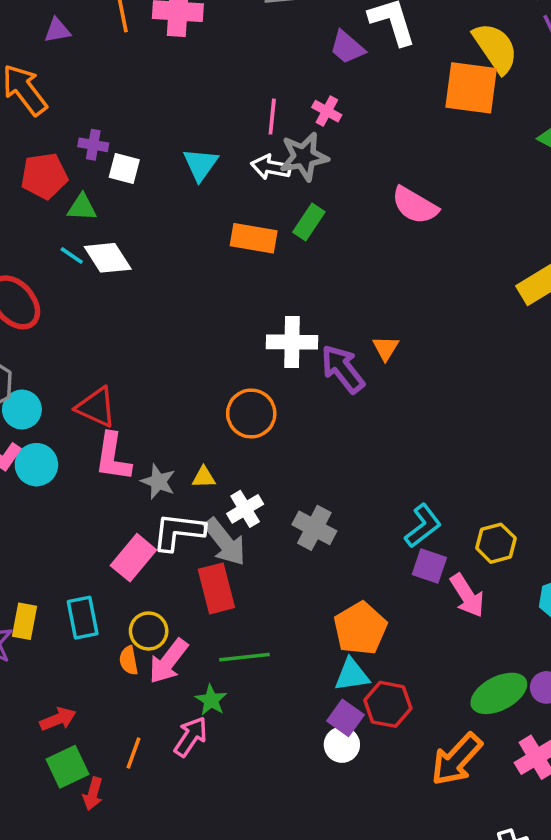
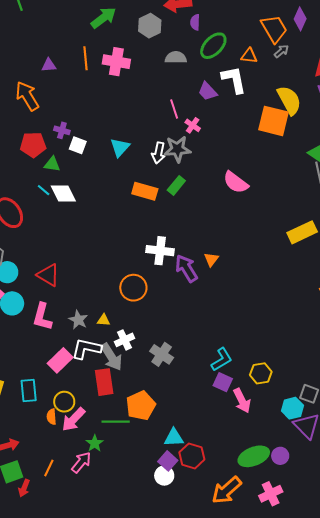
pink line: (272, 117) -> (174, 109), moved, turned -30
white arrow: (271, 167) -> (158, 153), turned -95
pink L-shape: (113, 457) -> (42, 317), moved
orange pentagon: (360, 628) -> (141, 406), moved

